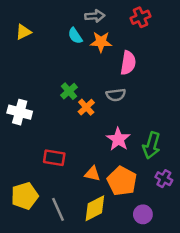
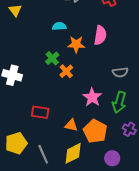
yellow triangle: (23, 32) -> (15, 10), turned -40
cyan semicircle: (75, 36) -> (59, 26), moved, turned 120
orange star: (101, 42) -> (76, 44), moved
gray semicircle: (116, 95) -> (120, 72), moved

